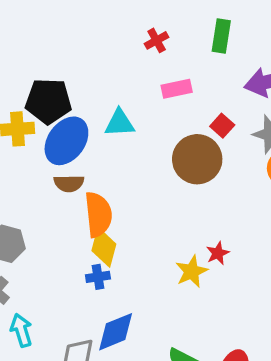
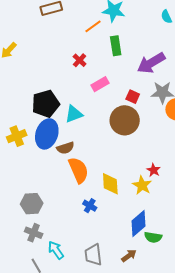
black pentagon: (48, 101) -> (46, 104), moved
brown semicircle: (69, 183) -> (65, 148), moved
yellow diamond: (104, 247) -> (110, 184), moved
blue cross: (98, 277) -> (90, 206), turned -32
blue diamond: (116, 332) -> (139, 224), moved

